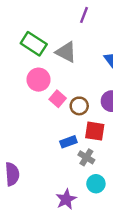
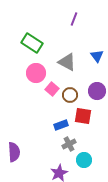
gray triangle: (66, 52) -> (67, 62), moved
gray cross: (86, 157) -> (69, 144), moved, turned 32

